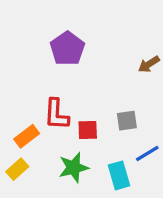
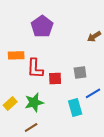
orange rectangle: (27, 136) -> (16, 55), moved, turned 35
green star: (74, 168) -> (34, 102), moved

